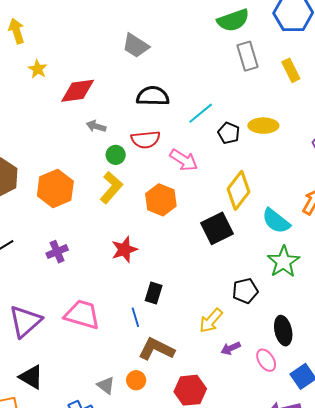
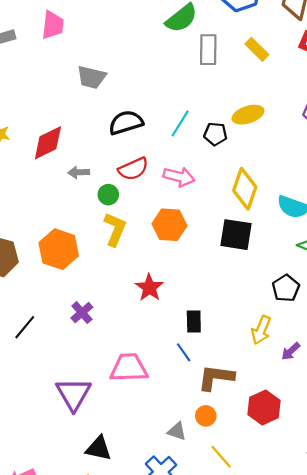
gray rectangle: (248, 56) -> (208, 50), turned 36
black square: (217, 228) -> (236, 235), turned -36

